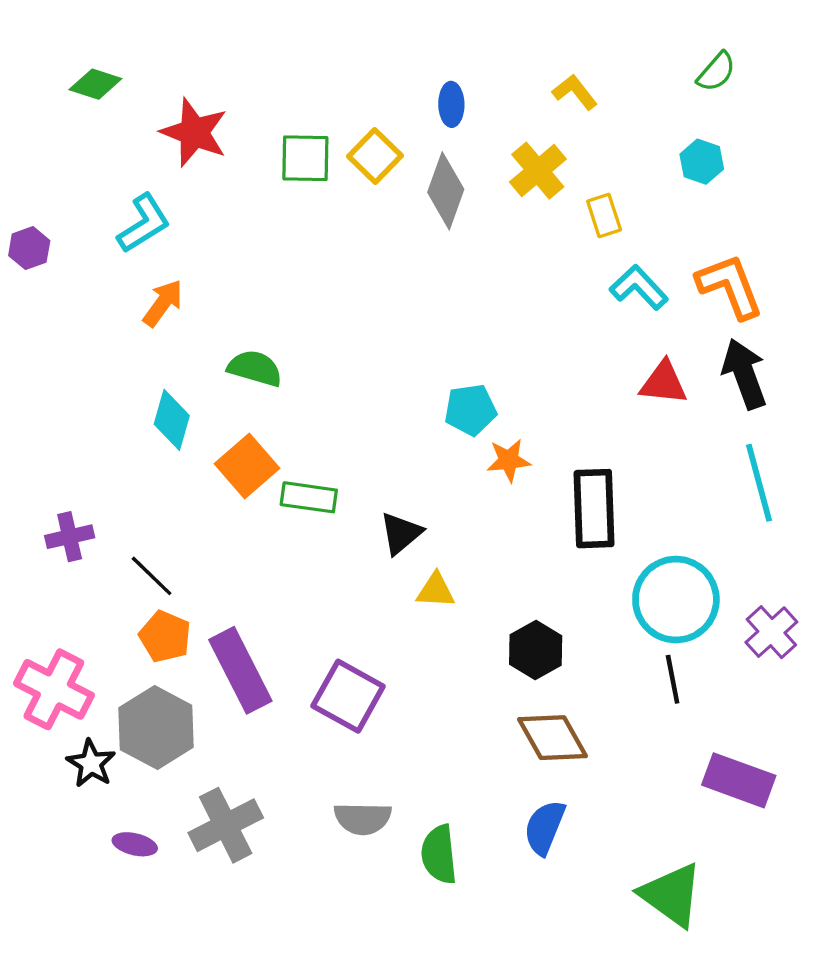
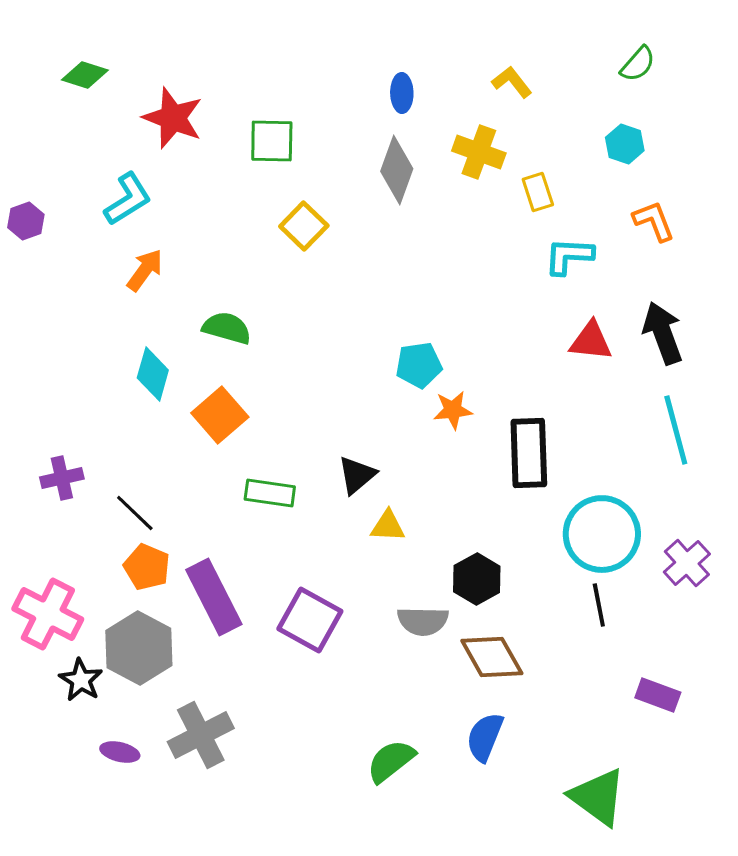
yellow square: (375, 156) -> (304, 226), moved
yellow cross: (538, 171) -> (479, 152), turned -30
orange L-shape: (730, 286) -> (654, 221), moved, size x0.7
cyan L-shape: (639, 287) -> (569, 256), turned -44
green rectangle: (309, 497) -> (270, 493), moved
purple rectangle: (739, 780) -> (658, 695), size x0.7
gray semicircle: (363, 818) -> (423, 621), moved
green semicircle: (439, 854) -> (391, 761), turned 58

